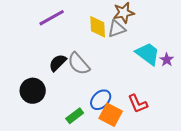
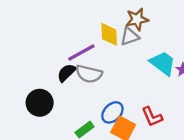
purple line: (52, 18) -> (81, 52), moved
gray semicircle: (79, 64) -> (89, 74), turned -35

